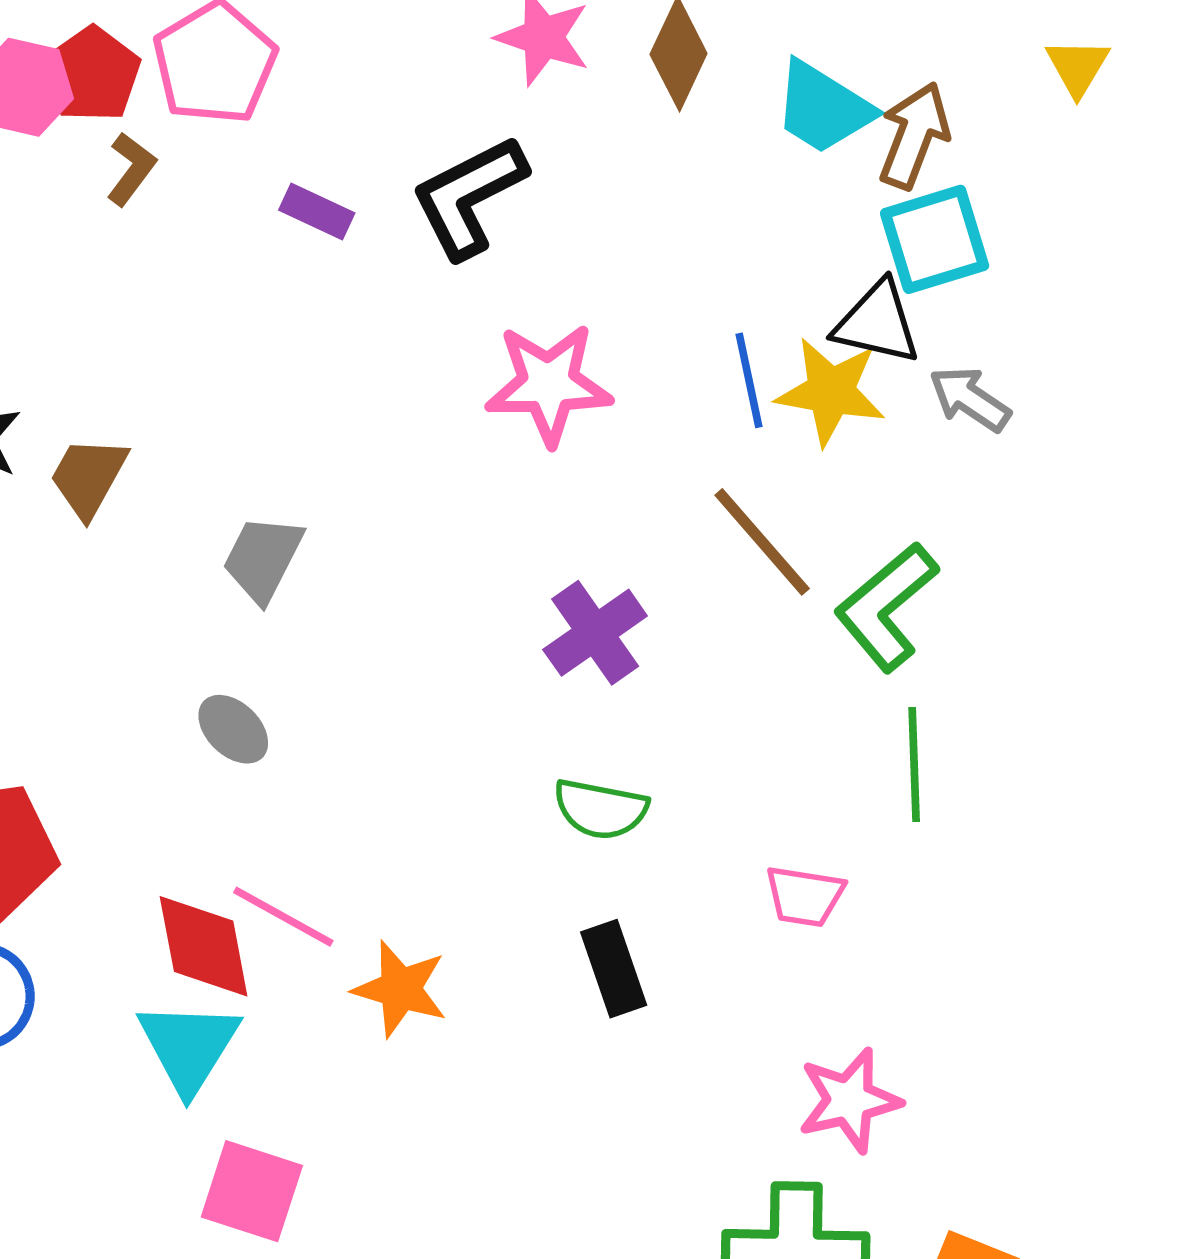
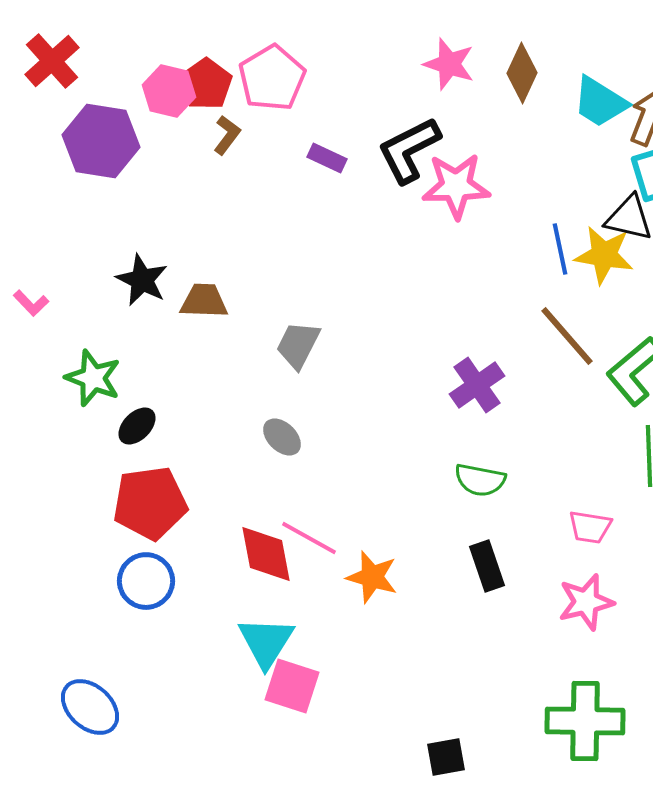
pink star: (549, 384) -> (456, 186), moved
brown trapezoid: (89, 477) -> (204, 301), turned 63
cyan triangle: (189, 1046) -> (266, 642), moved
pink star: (849, 1100) -> (586, 602), moved

